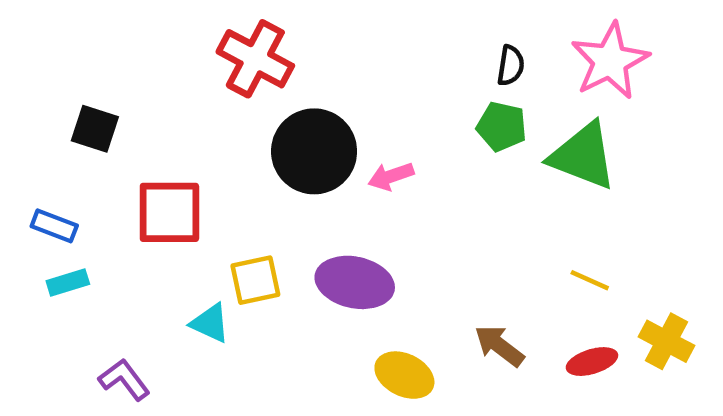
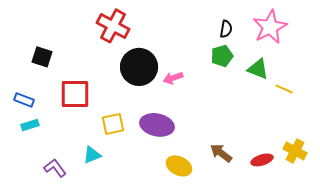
green pentagon: (502, 127) -> (222, 56), turned -30
green triangle: (583, 156) -> (258, 69), size x0.7
yellow line: (590, 280) -> (284, 89), moved
cyan triangle: (210, 323) -> (92, 155), moved, turned -48

